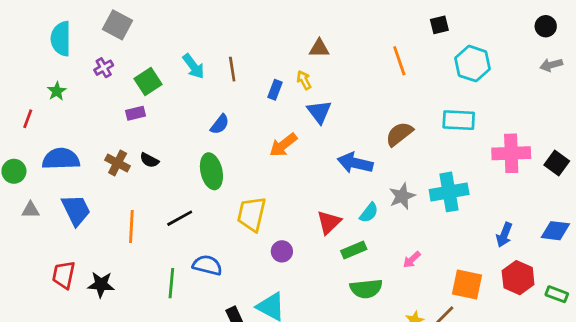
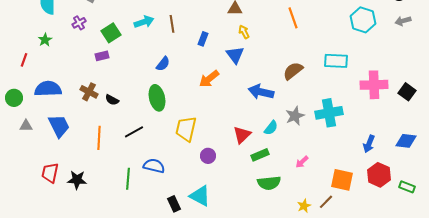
cyan hexagon: (473, 64) -> (363, 20), moved
cyan arrow: (193, 66) -> (144, 22), turned -72
yellow arrow: (304, 80) -> (244, 32), moved
black semicircle: (149, 160) -> (112, 100), moved

